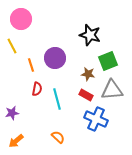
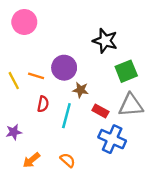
yellow line: (12, 46) -> (14, 81), moved
orange line: (31, 65) -> (36, 76), turned -56
brown star: (88, 74) -> (81, 90), moved
cyan line: (57, 99) -> (66, 116), turned 30
orange arrow: (16, 141) -> (31, 160), moved

